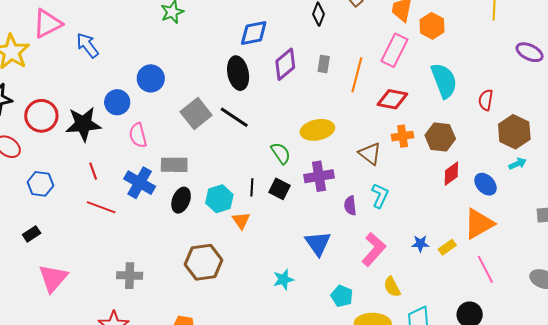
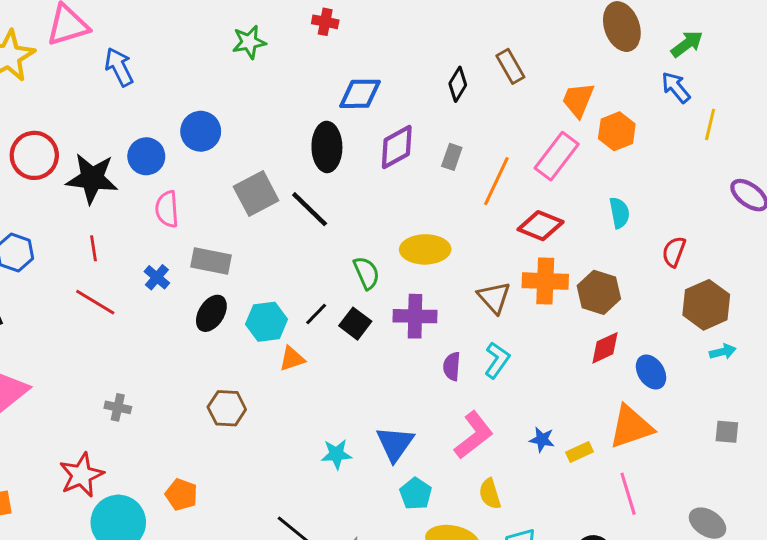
cyan semicircle: (444, 81) -> (619, 213), size x0.6
orange cross: (403, 136) -> (545, 281), size x1.4
cyan arrow: (518, 164) -> (723, 352), moved
blue cross: (140, 183) -> (157, 277), size x0.6
black line: (252, 187) -> (316, 314), turned 30
orange triangle: (241, 221) -> (292, 359), turned 36
blue triangle: (318, 243) -> (395, 444), moved
brown hexagon: (203, 262) -> (227, 408), size x0.7
gray cross: (130, 276) -> (118, 407), size x0.7

